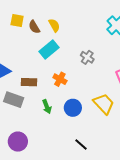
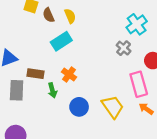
gray cross: (87, 57) -> (124, 48), moved
gray rectangle: (14, 100) -> (17, 90), turned 66
green arrow: (47, 107) -> (52, 90), moved

